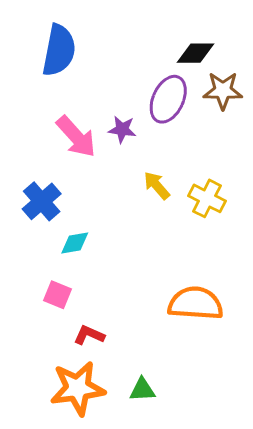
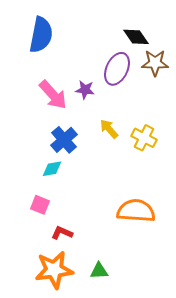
black diamond: (196, 53) -> (136, 37), turned 56
blue cross: (42, 201) -> (64, 140), moved

